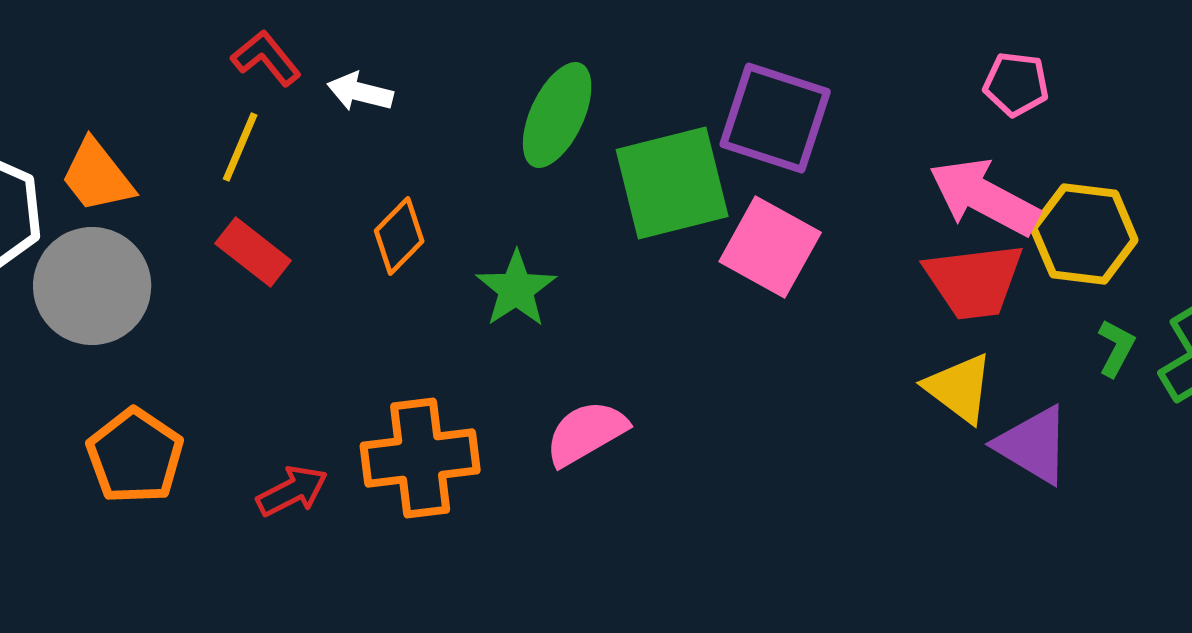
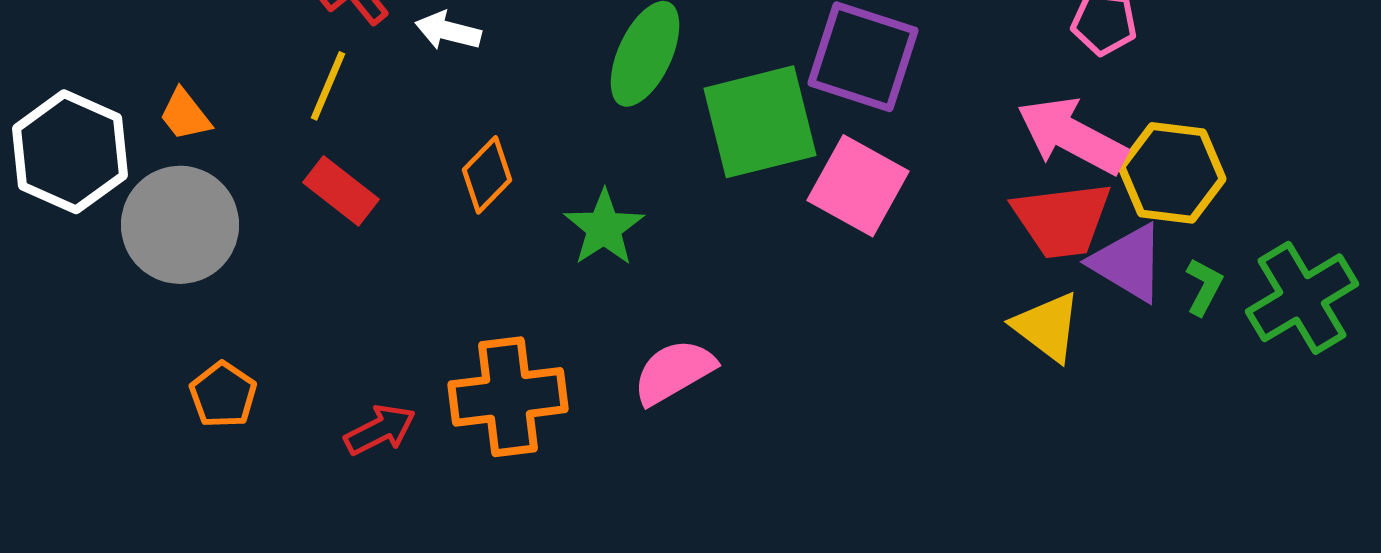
orange trapezoid: (97, 176) -> (185, 115), size x0.7
purple triangle: (1033, 445) -> (1128, 263), moved
orange pentagon: (135, 456) -> (223, 395), size x0.7

